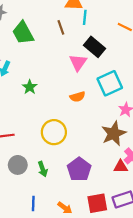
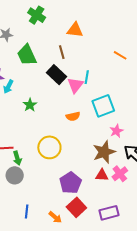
cyan line: (85, 17) -> (87, 77), moved
black rectangle: (95, 47) -> (57, 75), moved
red triangle: (121, 167) -> (102, 175), moved
green arrow: (43, 169) -> (17, 158), moved
red square: (97, 203) -> (76, 207), moved, turned -36

